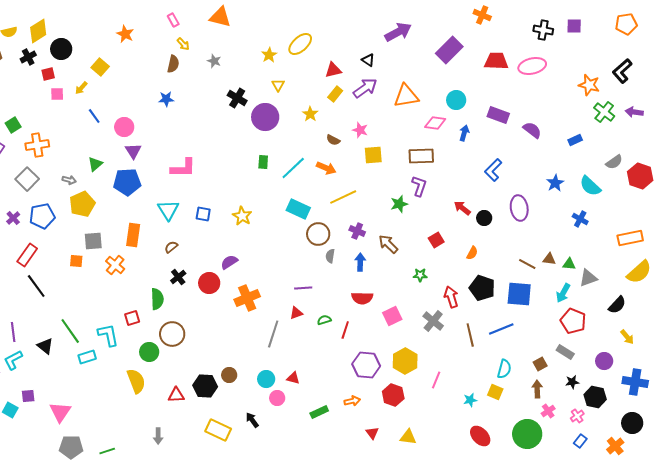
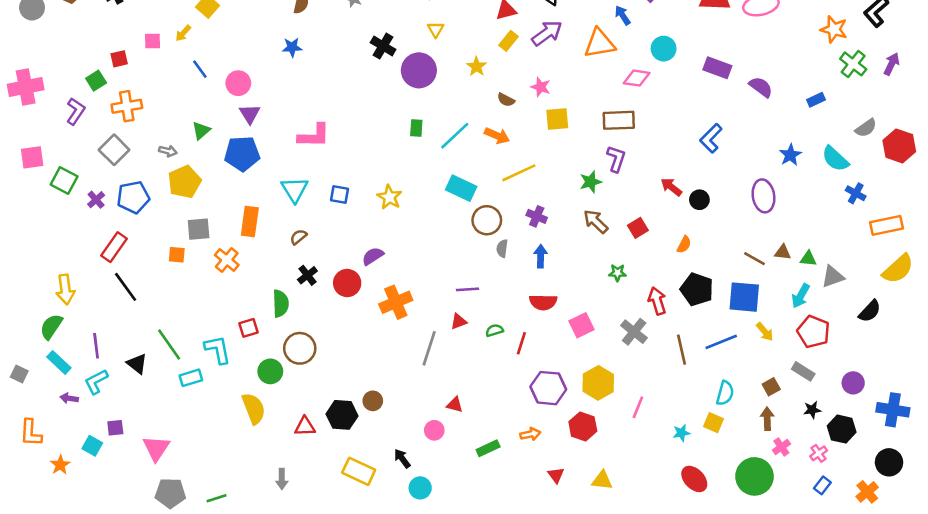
red square: (48, 74) -> (119, 59), moved
purple arrow: (634, 112) -> (892, 64), turned 108
blue arrow: (464, 133) -> (623, 15), moved, turned -49
purple ellipse: (519, 208) -> (763, 196), moved
blue cross: (580, 219) -> (856, 193), moved
brown arrow: (388, 244) -> (596, 222), moved
yellow arrow: (627, 337) -> (765, 332), moved
cyan circle: (266, 379) -> (420, 488), moved

